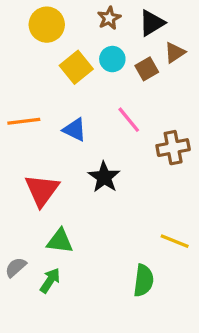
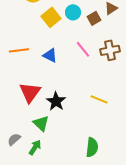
brown cross: (173, 148) -> (110, 50), moved
black star: (104, 177) -> (56, 101), moved
green triangle: (60, 241) -> (41, 123), turned 36
yellow line: (175, 241) -> (99, 99), moved

